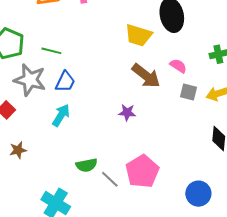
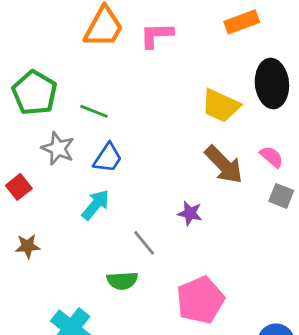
gray star: (30, 80) -> (58, 148), size x0.7
gray line: (110, 179) -> (144, 243), moved

